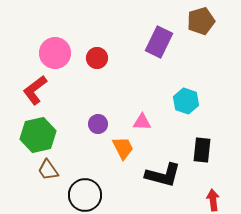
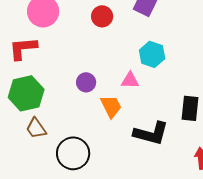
red circle: (97, 58) -> (102, 16), moved
red L-shape: (35, 90) -> (23, 48), turned 32
cyan hexagon: (186, 101) -> (152, 54), moved

